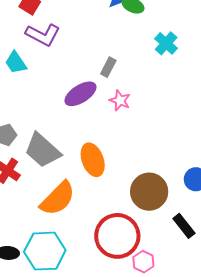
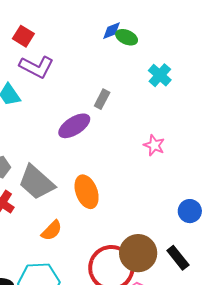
pink star: (120, 100) -> (154, 145), moved
brown circle: (149, 192) -> (138, 253), moved
orange semicircle: (58, 198) -> (52, 231), size x0.6

